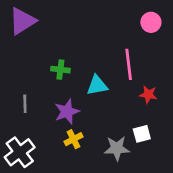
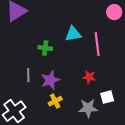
cyan triangle: (97, 85) -> (73, 34), moved
red star: (148, 95) -> (89, 77), moved
gray line: (25, 104) -> (28, 75), moved

